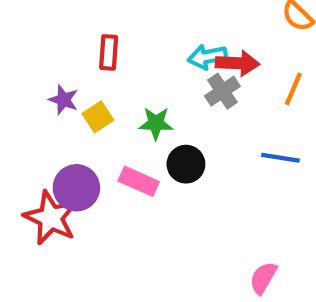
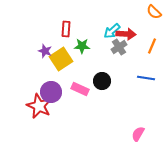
cyan arrow: (207, 57) -> (112, 31), turned -30
yellow square: (98, 117) -> (61, 59), size x1.6
green star: (156, 123) -> (82, 46), moved

